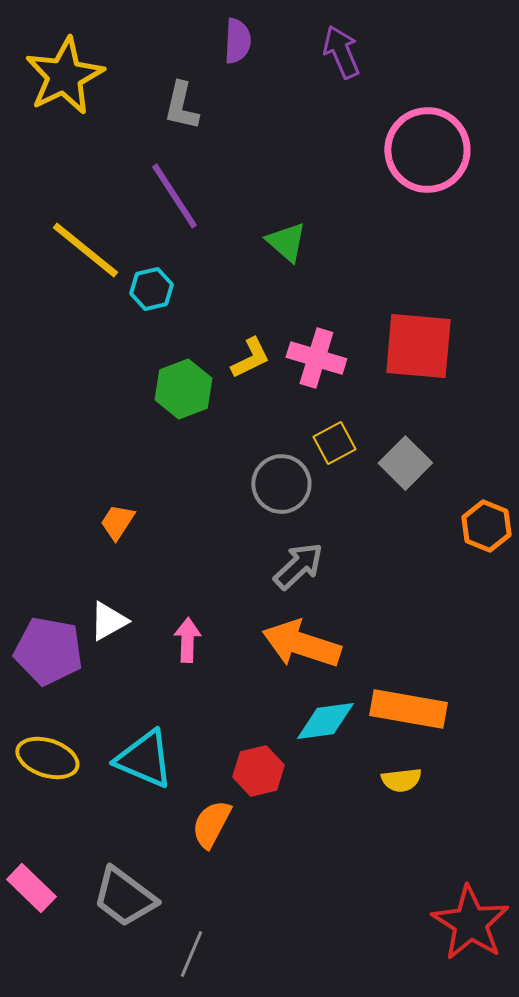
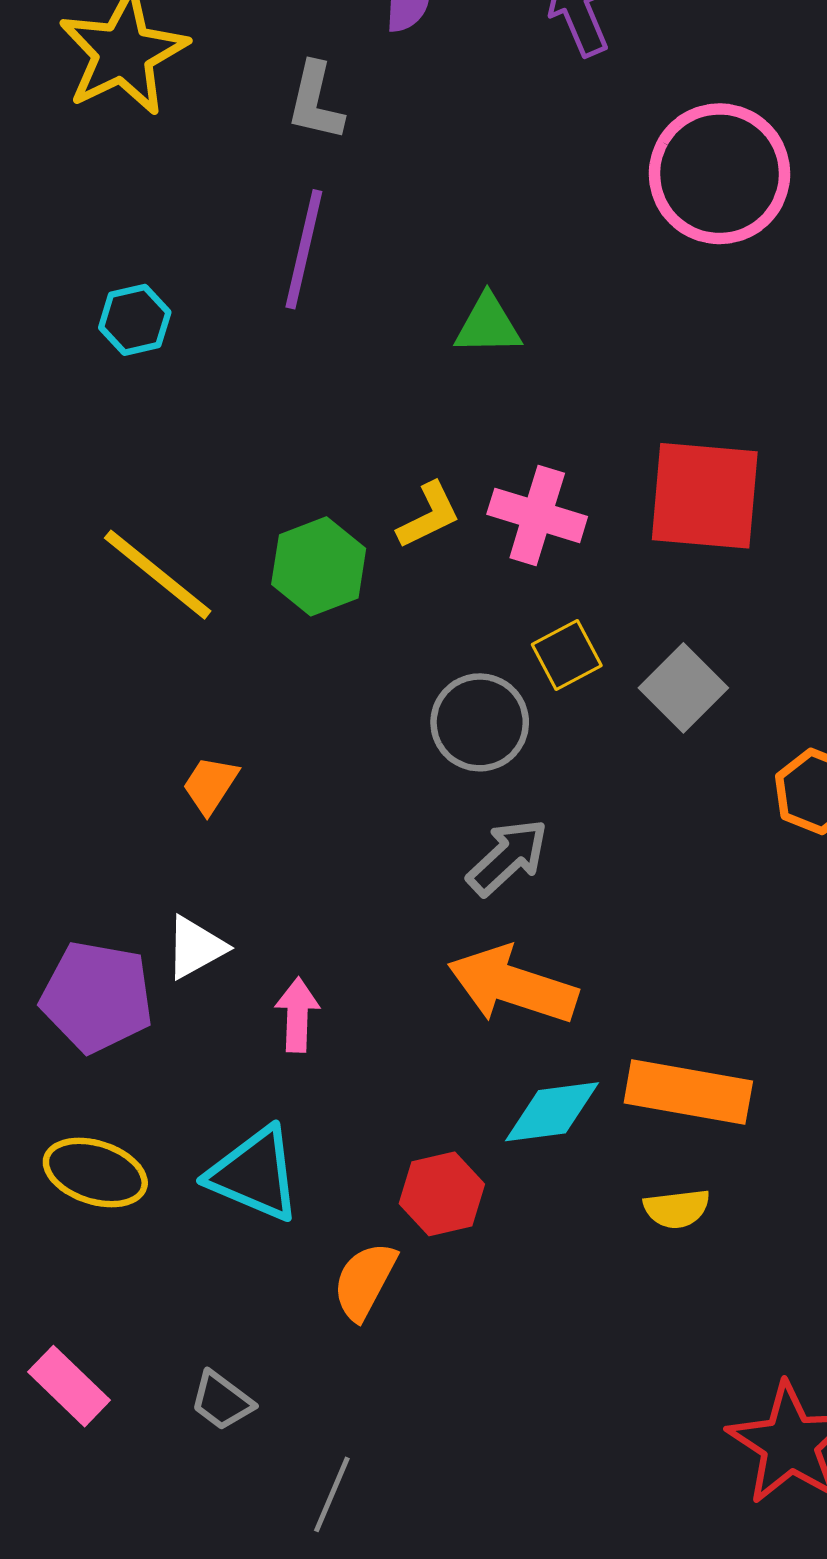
purple line: (174, 196) -> (304, 249), turned 46
green triangle: (286, 242) -> (488, 325), turned -42
yellow line: (85, 250) -> (158, 575), moved
cyan hexagon: (151, 289) -> (135, 320), moved
pink arrow: (187, 640) -> (297, 1015), moved
gray trapezoid: (124, 897) -> (222, 1401), size x0.6

